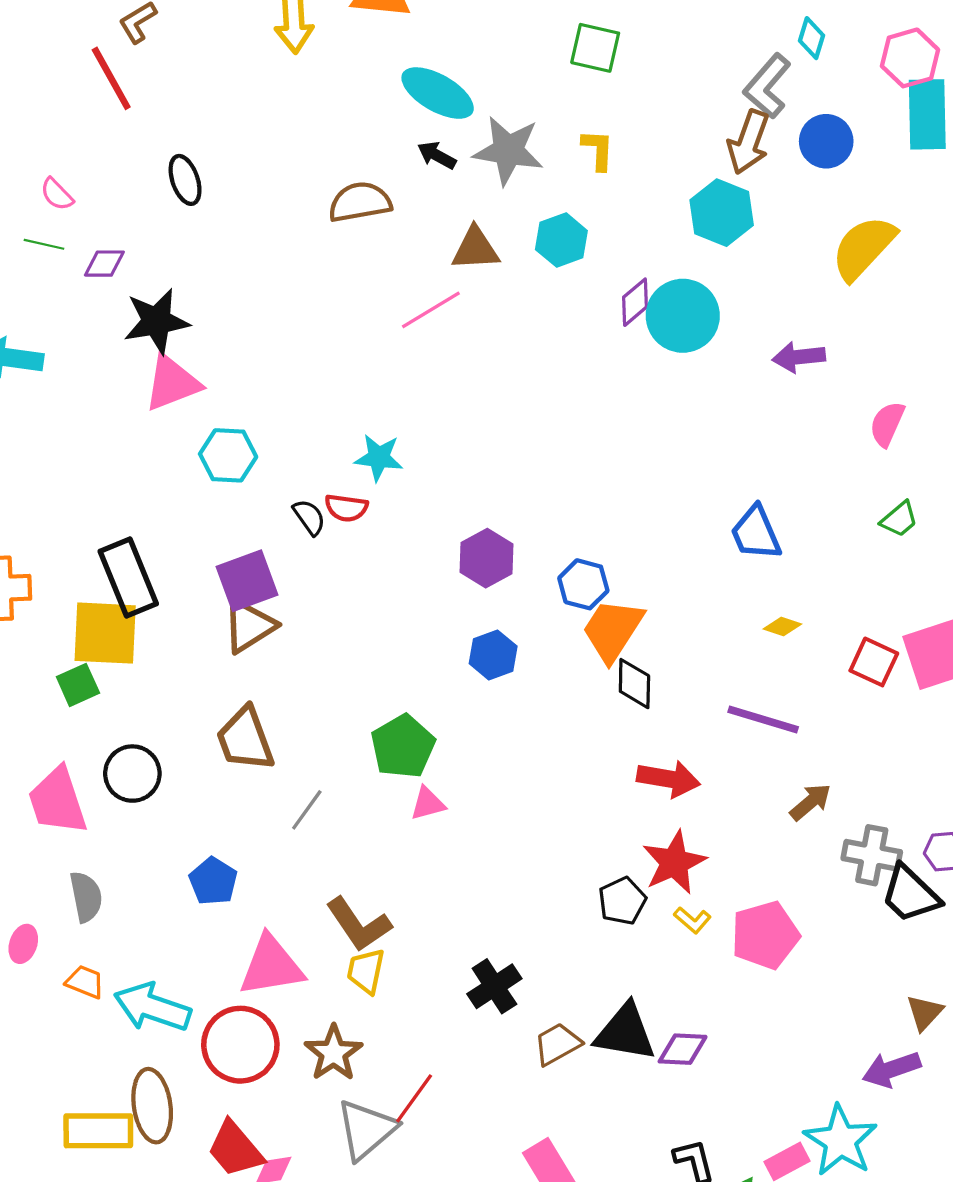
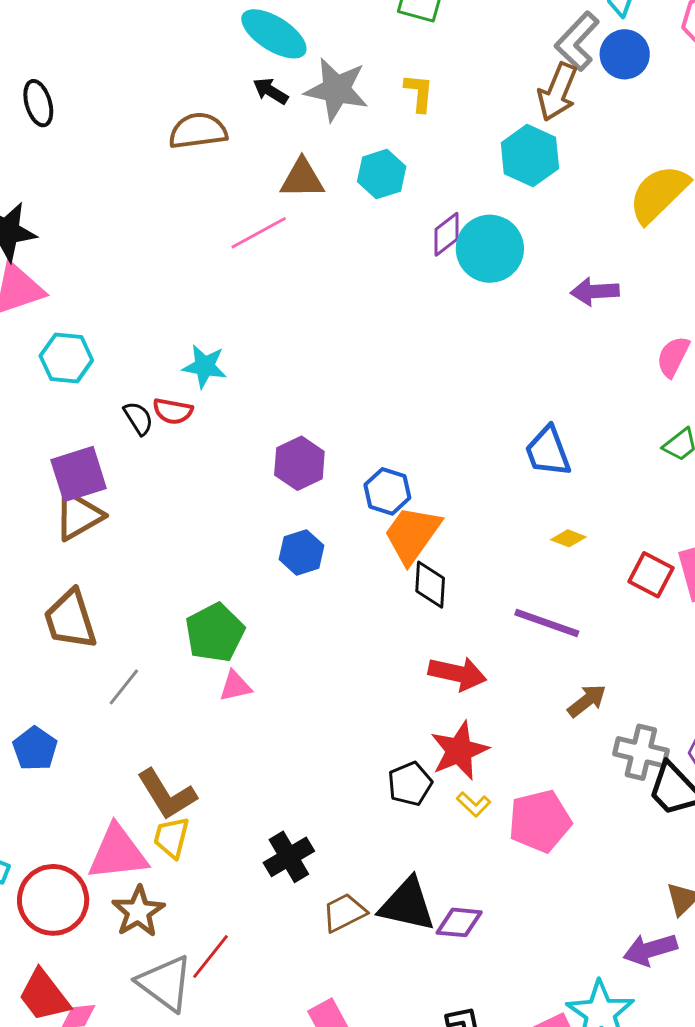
blue circle: (826, 141) -> (625, 54), moved
pink triangle: (271, 966) -> (118, 853), moved
gray triangle: (366, 1130) -> (165, 983), turned -46

